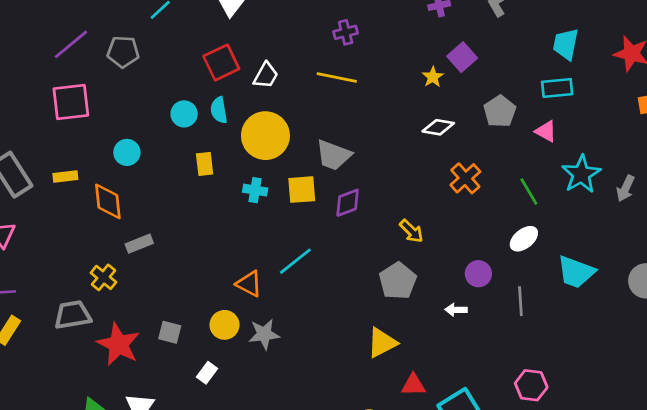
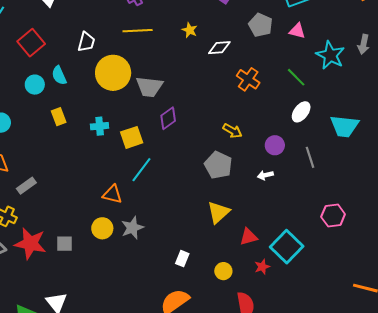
red square: (221, 63) -> (31, 43), moved
yellow star: (433, 77) -> (190, 30), moved
yellow circle: (265, 136) -> (113, 73), moved
gray arrow: (625, 188) -> (364, 44), moved
yellow square: (302, 190) -> (132, 137), moved
yellow arrow: (411, 231) -> (232, 131), moved
red star: (118, 344) -> (30, 243), moved
white rectangle: (207, 373) -> (182, 259), moved

